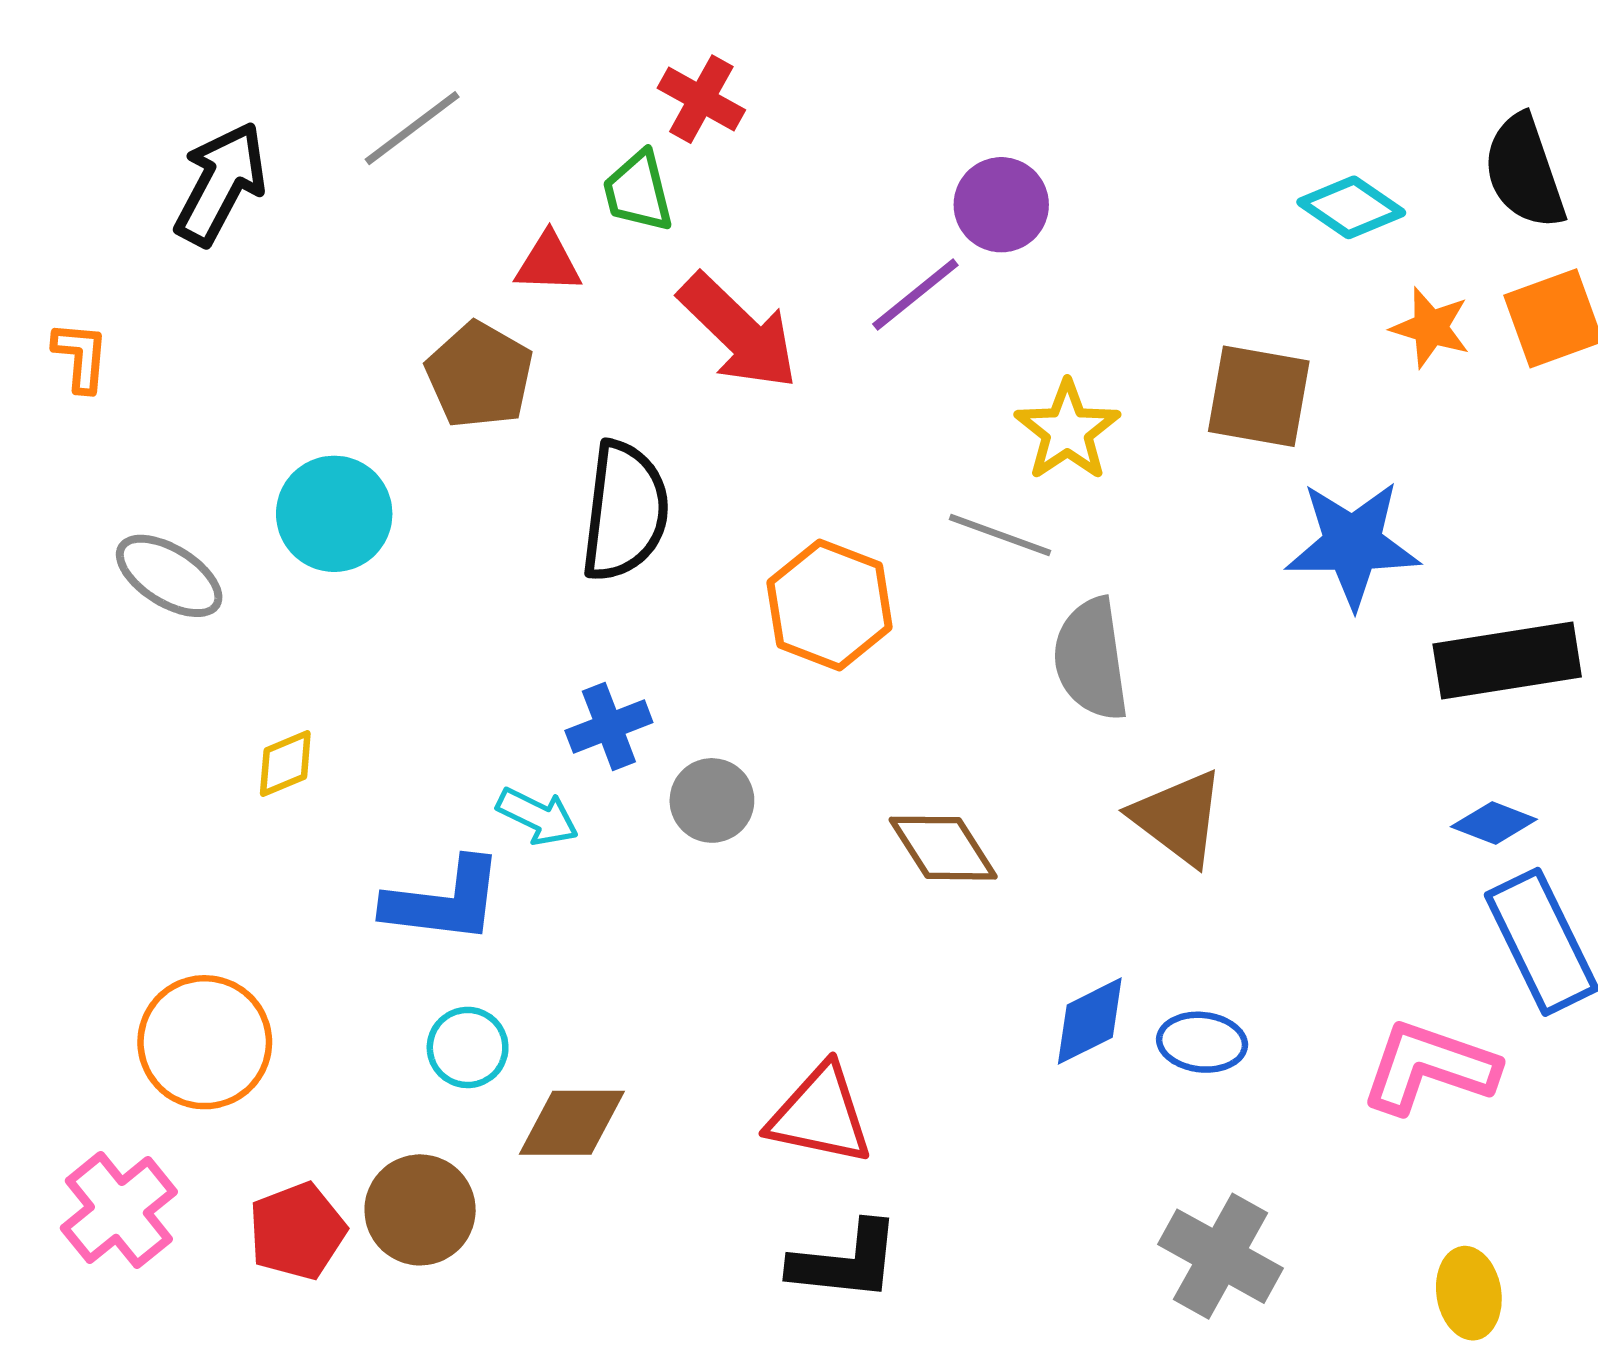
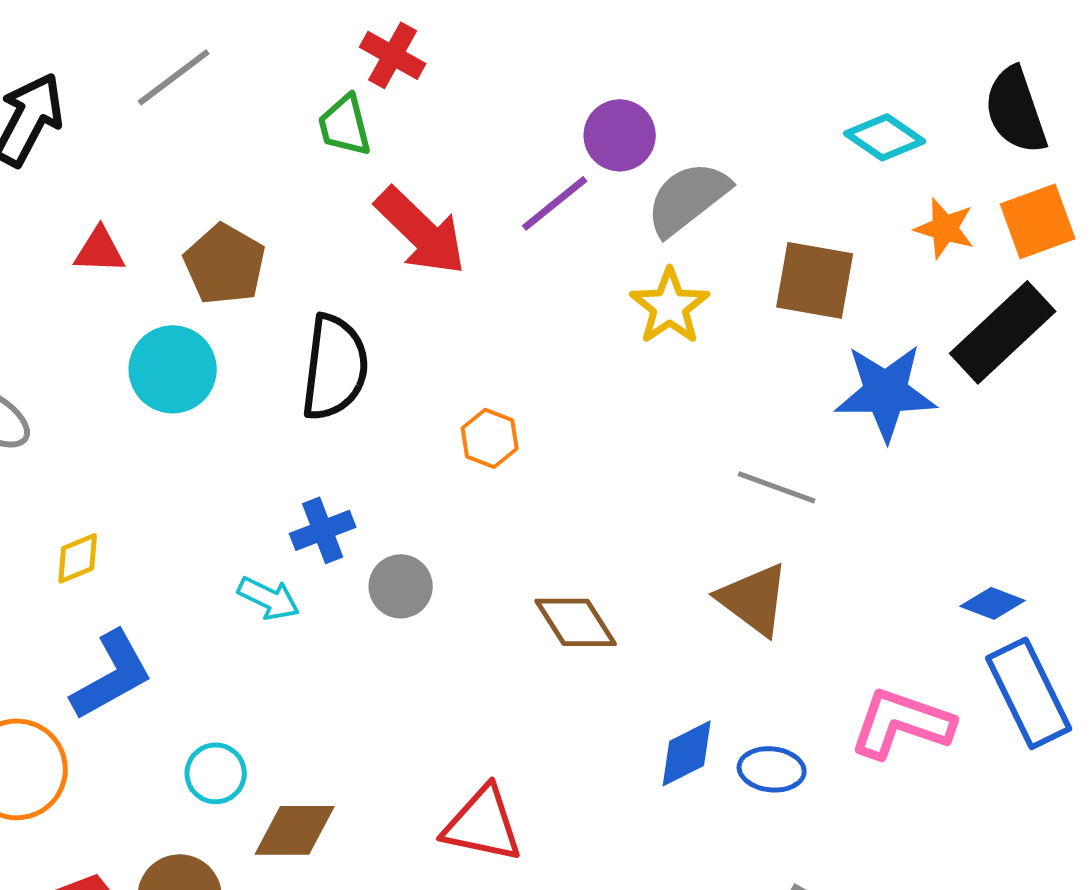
red triangle: (548, 263) -> (100, 250), moved
cyan circle: (334, 514) -> (173, 369), moved
gray line: (1000, 535) -> (777, 487), moved
orange hexagon: (830, 605) -> (490, 438), size x0.6
gray semicircle: (1091, 659) -> (688, 198), moved, turned 60
black rectangle: (1507, 660) -> (1003, 332), moved, turned -34
blue L-shape: (444, 901) -> (112, 675), moved, turned -36
pink L-shape: (1429, 1067) -> (902, 723), moved

